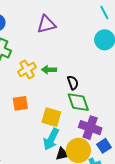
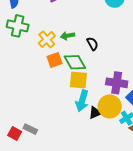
green diamond: (78, 102) -> (75, 62), moved
orange square: (20, 103) -> (55, 60), moved

